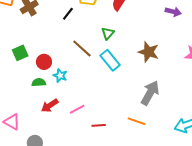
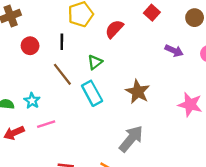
black line: (68, 14) -> (62, 42), moved, turned -48
red circle: (44, 62) -> (30, 46), moved
pink line: (77, 109) -> (46, 124), moved

